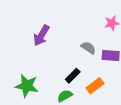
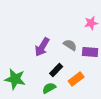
purple arrow: (41, 35) -> (42, 47), moved

